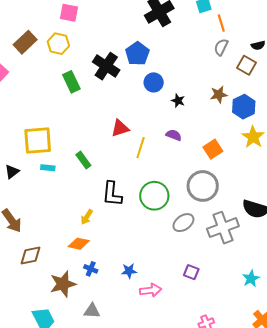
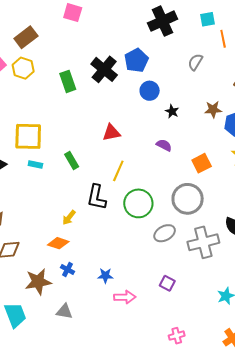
yellow hexagon: (58, 44) -> (23, 68), moved
gray semicircle: (221, 47) -> (195, 62), moved
yellow line: (141, 148) -> (118, 171), moved

